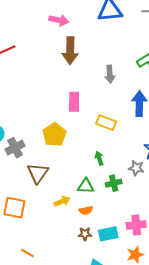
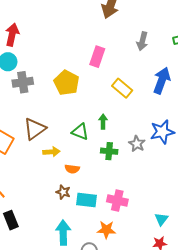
yellow pentagon: (54, 135) -> (66, 83), turned -30
brown triangle: (38, 173) -> (35, 129), moved
green triangle: (86, 186) -> (80, 132), moved

